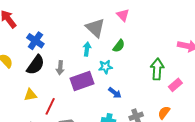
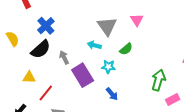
cyan arrow: (87, 49) -> (94, 45), turned -96
gray arrow: (60, 68) -> (64, 57), turned 136
purple rectangle: (82, 81) -> (83, 75), turned 65

